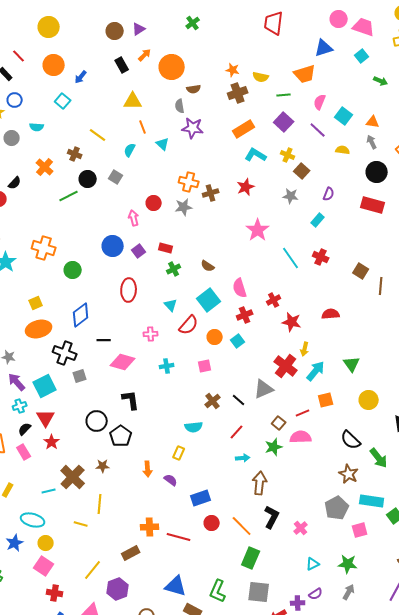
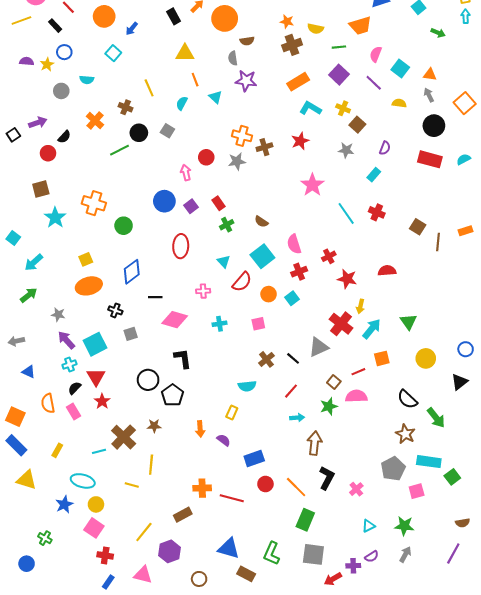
yellow line: (98, 135) -> (149, 88), turned 30
red rectangle: (166, 248) -> (218, 203), turned 40
black cross: (65, 353) -> (115, 310), size x0.6

